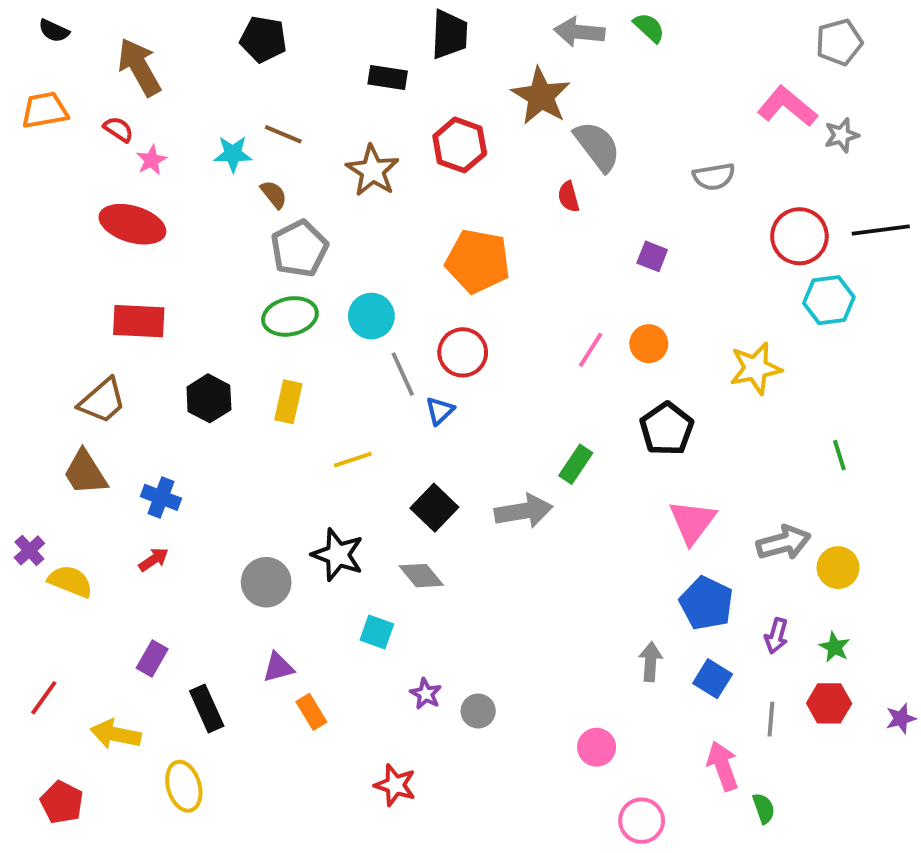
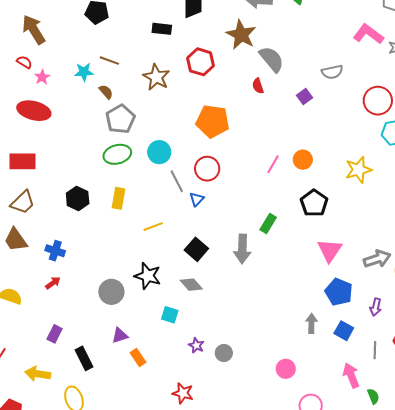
purple square: (652, 256) -> (305, 96), moved, turned 35
red rectangle: (139, 321) -> (23, 161), moved
gray arrow: (524, 511) -> (242, 249), turned 104

